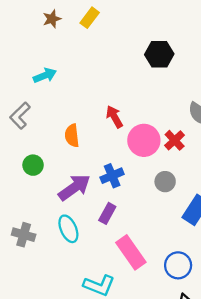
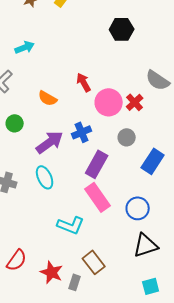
orange semicircle: (72, 136) -> (48, 98), turned -54
purple rectangle: (107, 213) -> (97, 164), moved, size x1.5

